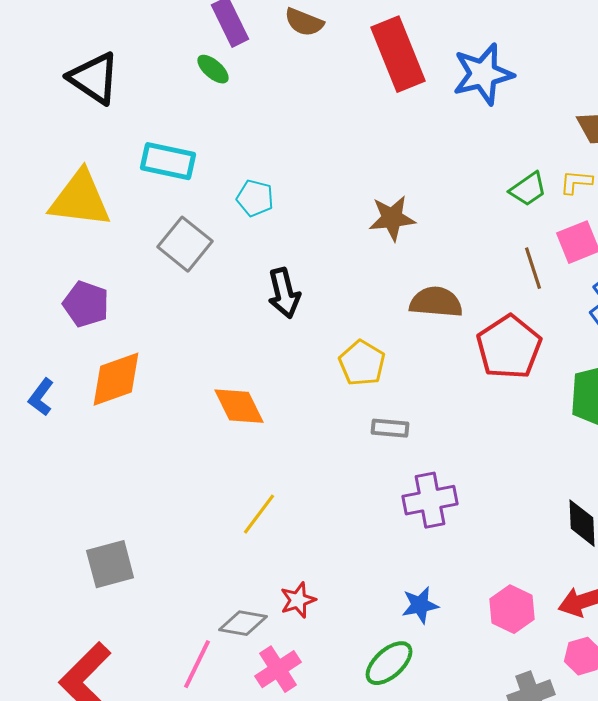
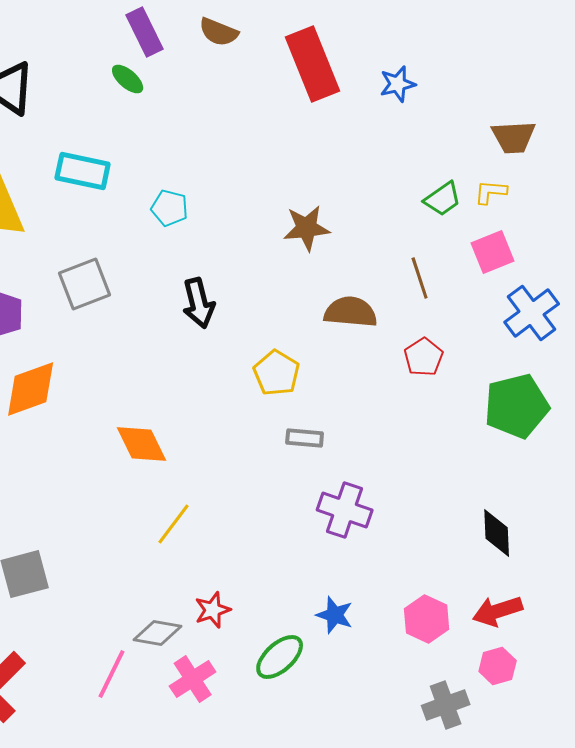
blue star: (483, 74) -> (398, 84), size x0.6
gray square: (185, 244) -> (85, 284), moved, turned 30
brown line: (533, 268) -> (420, 278), moved
red pentagon: (509, 347) -> (424, 357), size x0.6
orange diamond: (239, 406) -> (142, 444), moved
purple cross: (430, 500) -> (345, 510), turned 30
blue star: (420, 605) -> (335, 615), turned 30
green ellipse: (389, 663) -> (280, 657), moved

